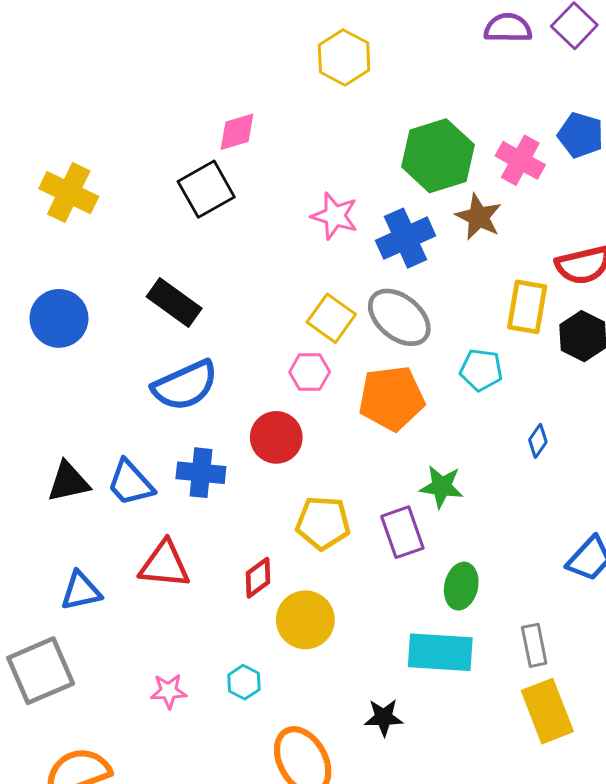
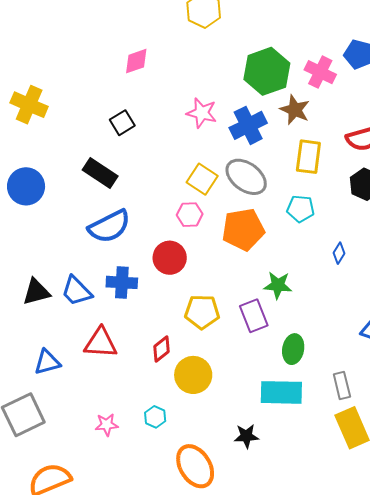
black square: (206, 189) -> (122, 123), moved, size x0.7
yellow rectangle: (527, 307) -> (308, 157), moved

